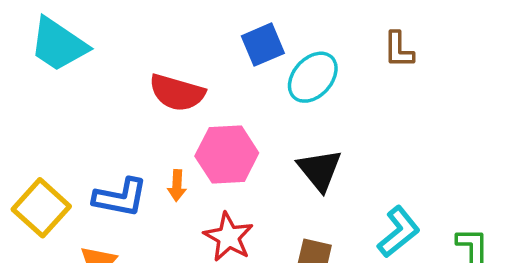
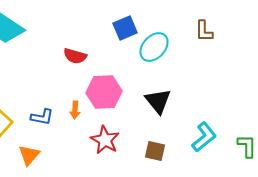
red semicircle: (177, 93) -> (75, 56), size x0.7
blue L-shape: (120, 197) -> (42, 117), size x0.7

